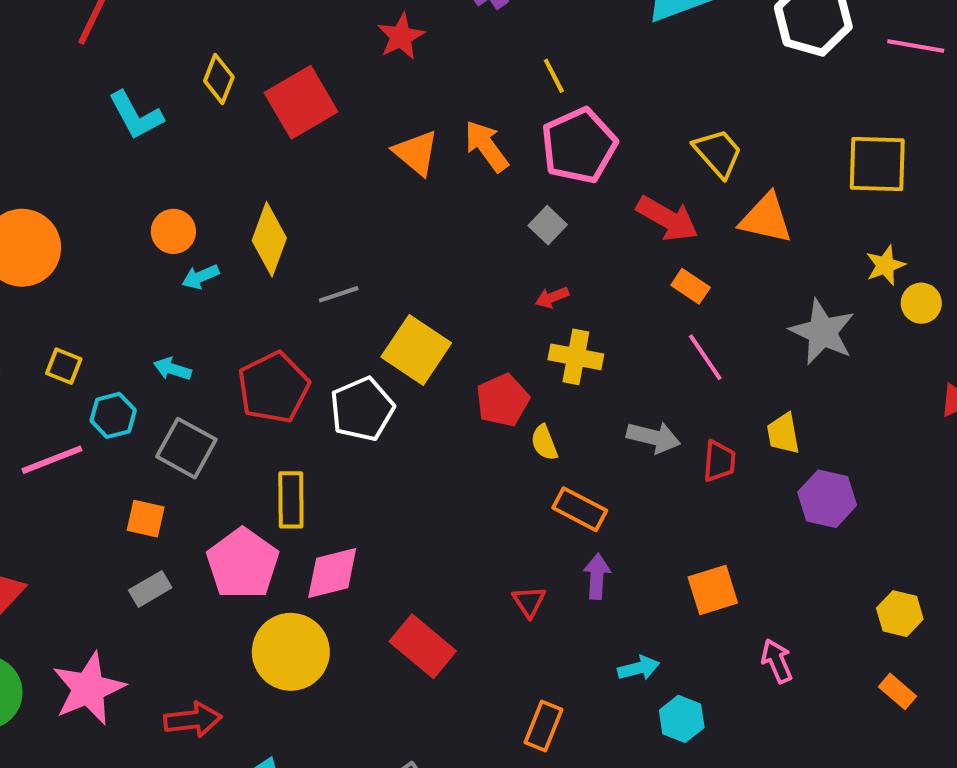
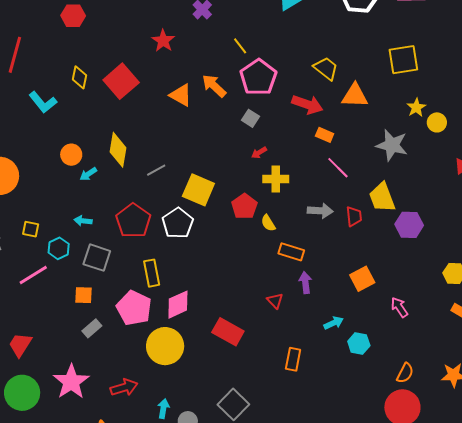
yellow trapezoid: (783, 434) -> (382, 197), size x1.5

